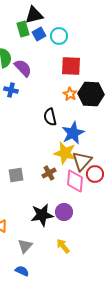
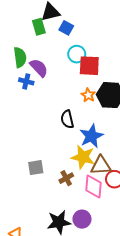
blue square: (39, 34) -> (66, 28), moved, turned -32
cyan circle: (59, 36) -> (77, 54), moved
blue cross: (11, 90) -> (26, 81), moved
brown triangle: (82, 161) -> (101, 165), turned 45
gray square: (16, 175) -> (36, 168), moved

